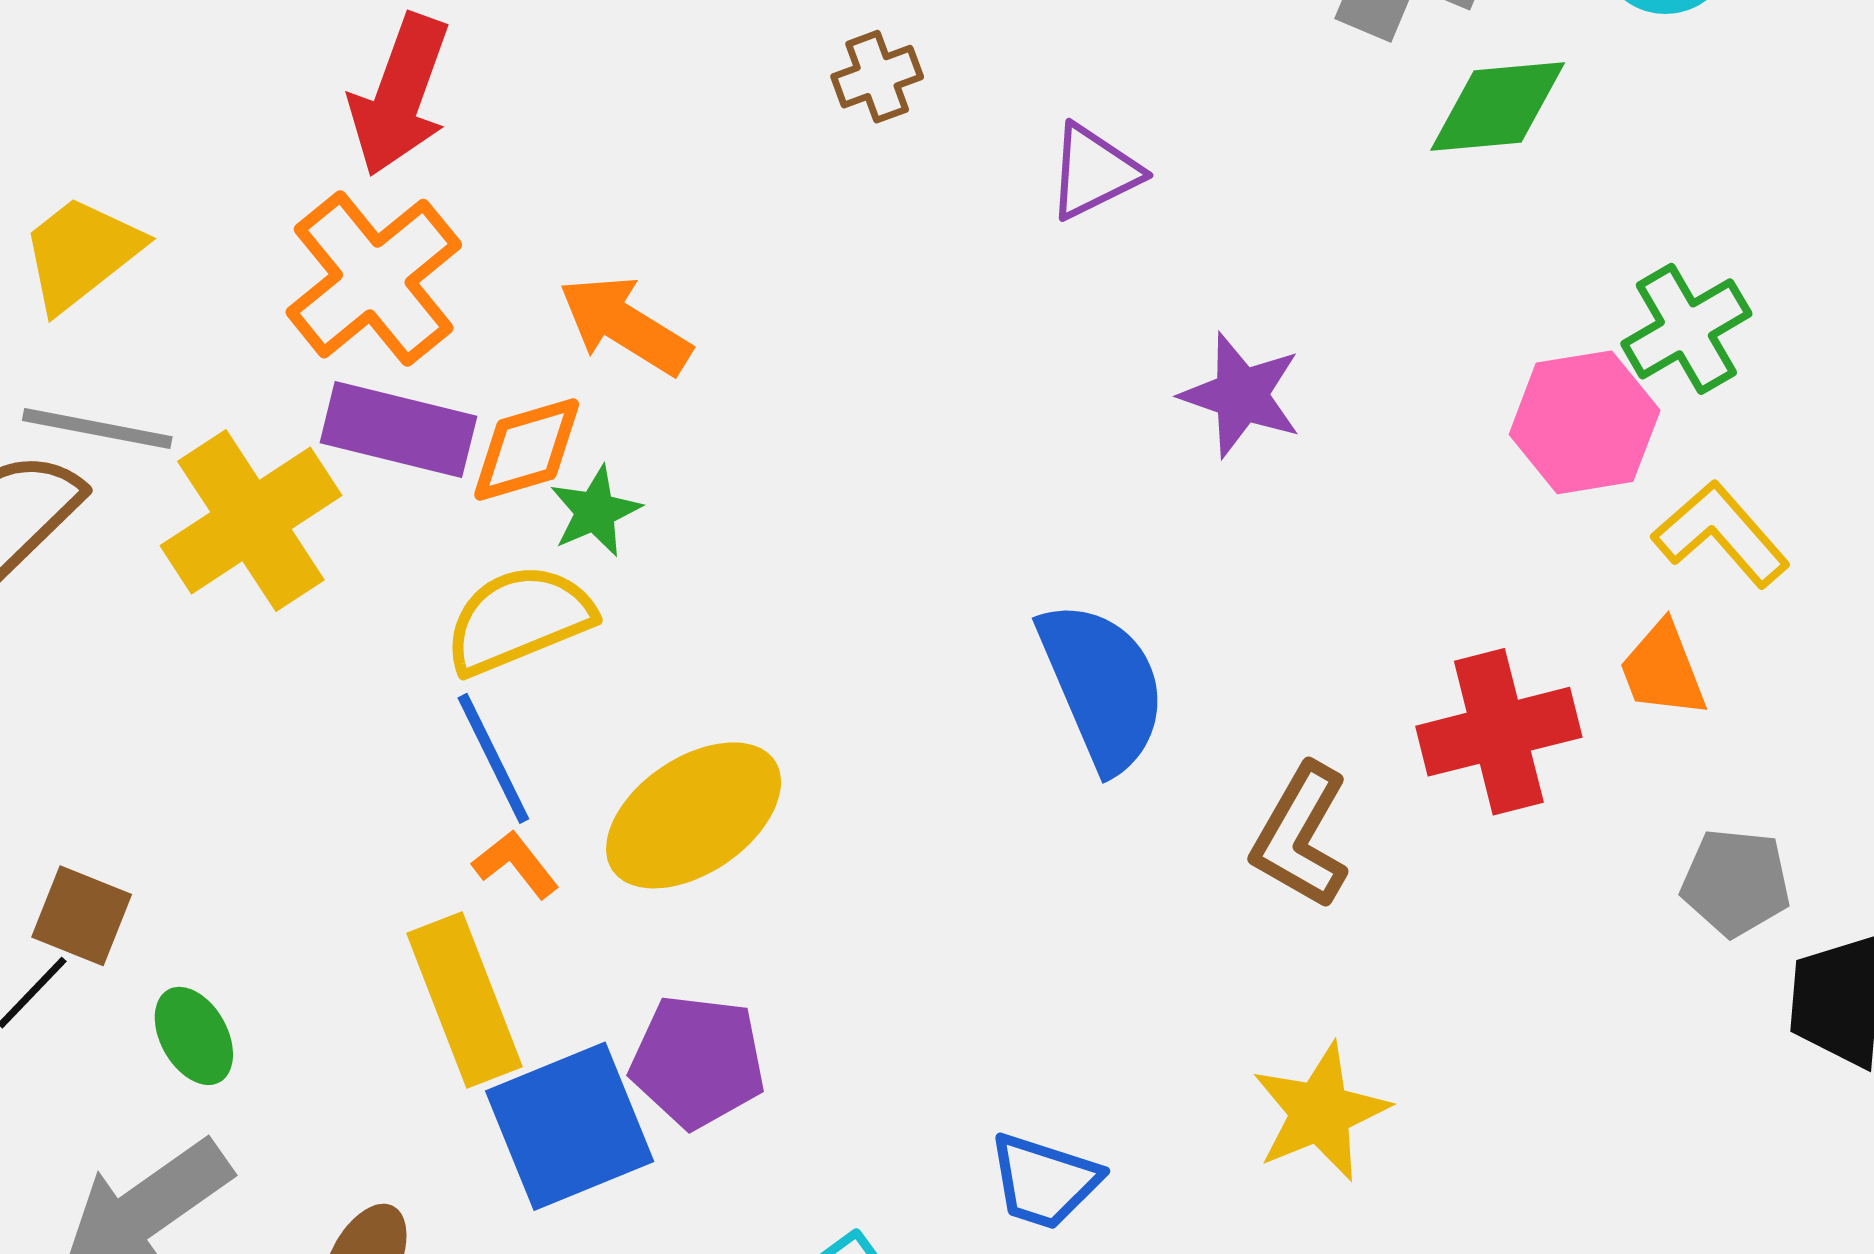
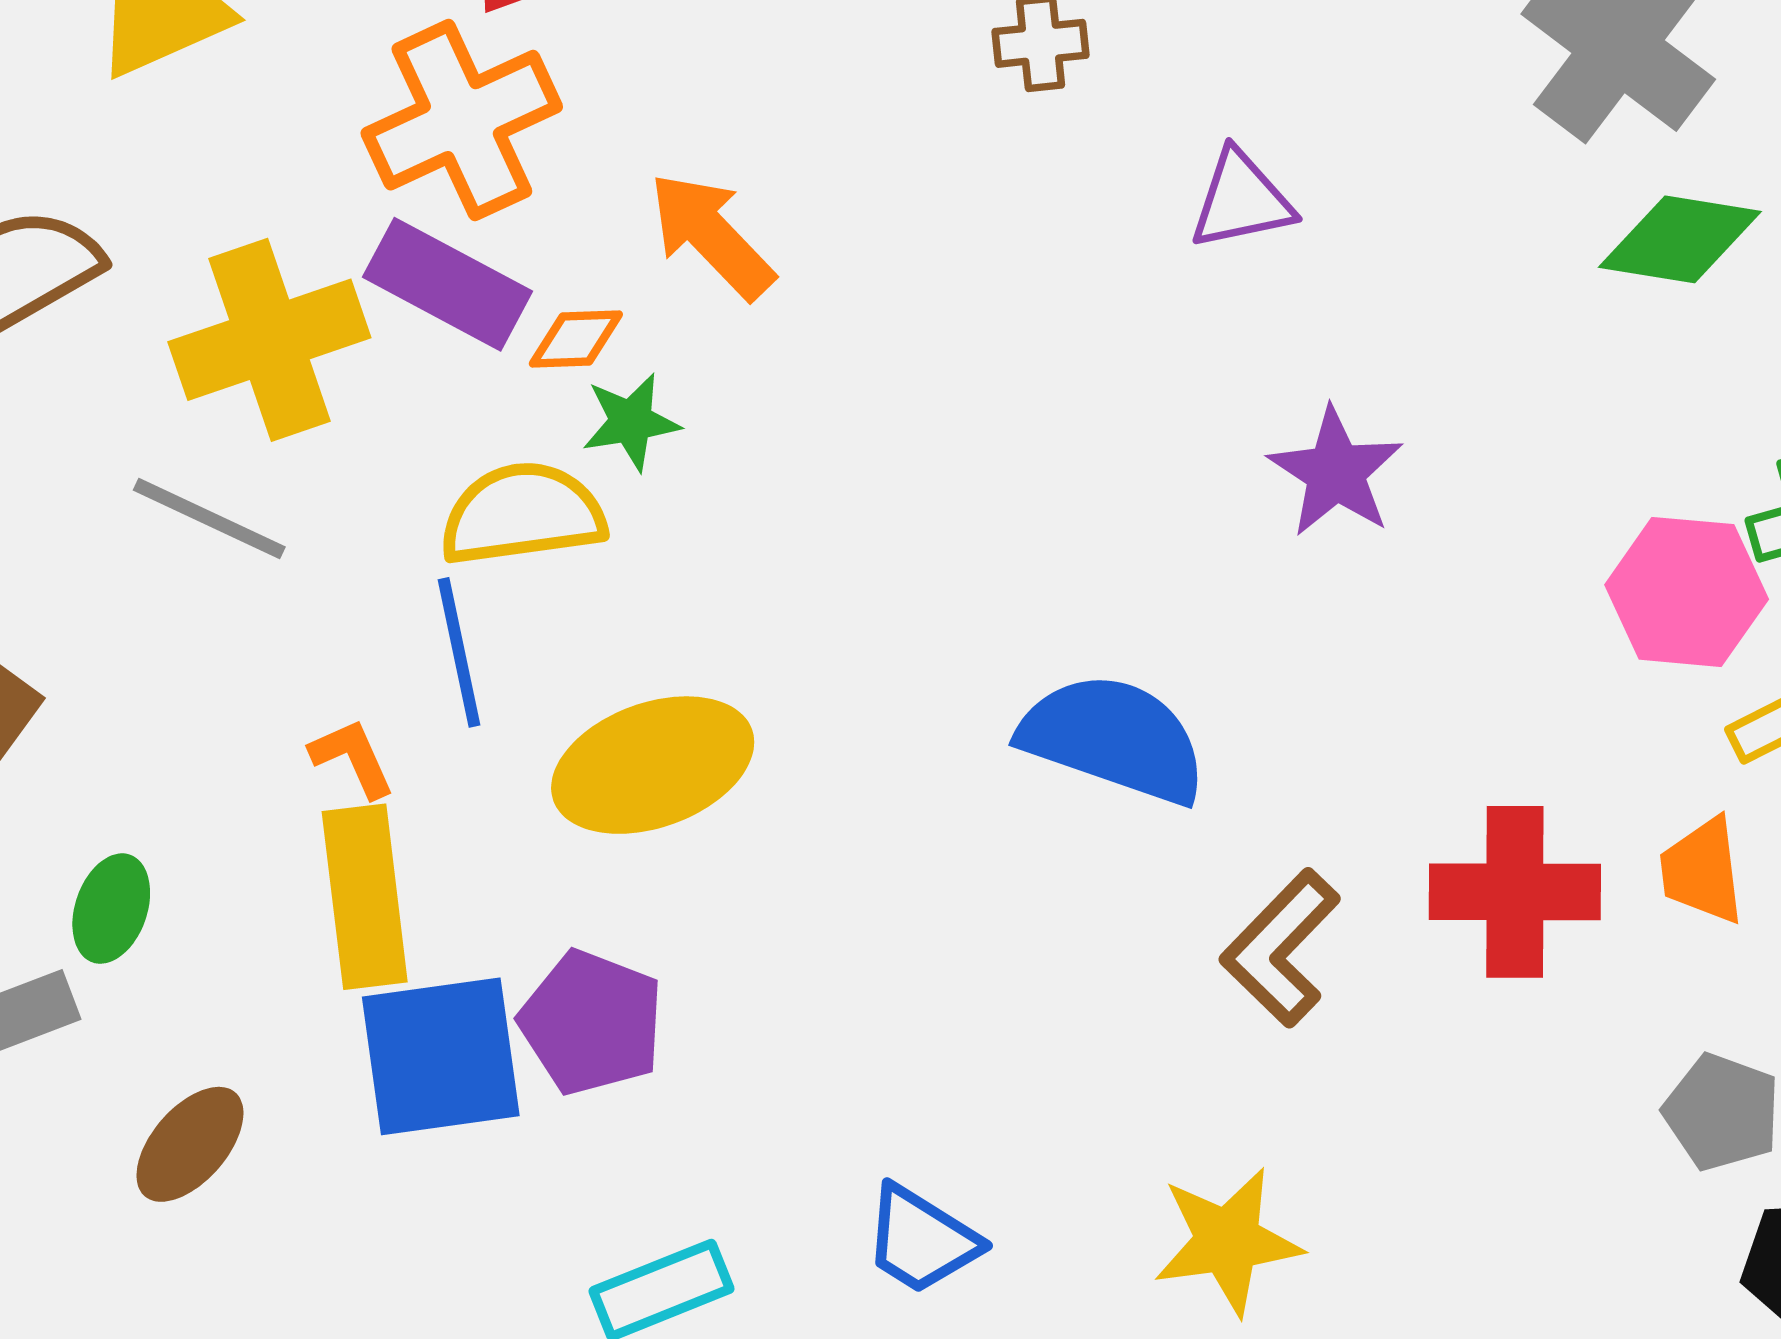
gray line: (97, 429) -> (209, 518), moved
orange diamond: (527, 449) -> (576, 339), size x0.7
blue semicircle: (1102, 686) -> (1113, 739), turned -62
orange L-shape: (516, 864) -> (352, 758), moved
green ellipse: (194, 1036) -> (111, 909), moved, turned 34

